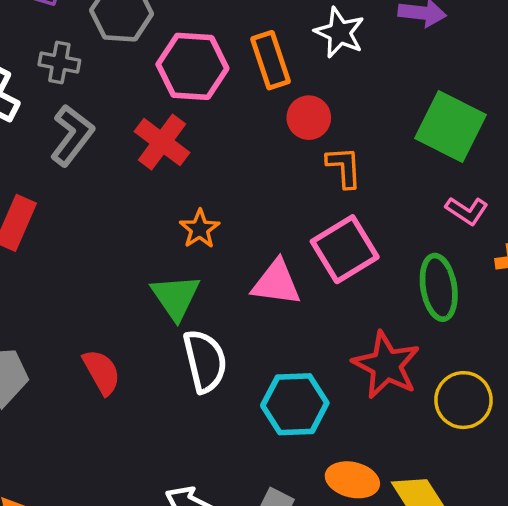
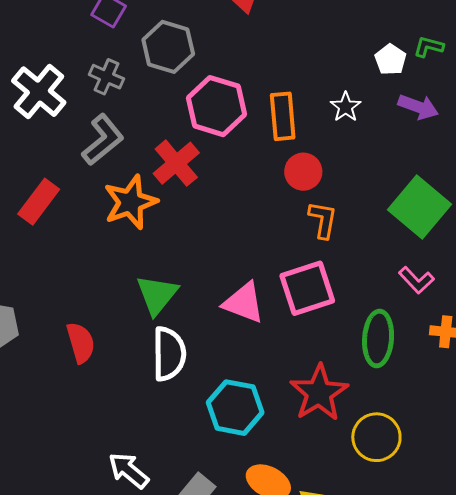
white star: (340, 33) -> (346, 107), size x0.7
orange star: (200, 229) -> (130, 202), moved, size x1.6

